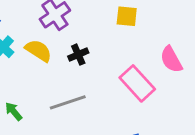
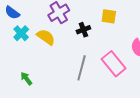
black cross: (78, 55) -> (83, 30), moved
gray line: (68, 102) -> (82, 68), moved, turned -60

